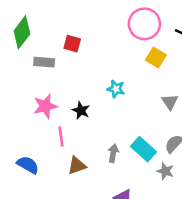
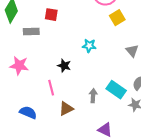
yellow square: (156, 58) -> (117, 18), turned 35
pink star: (45, 106) -> (19, 66), moved, turned 30

